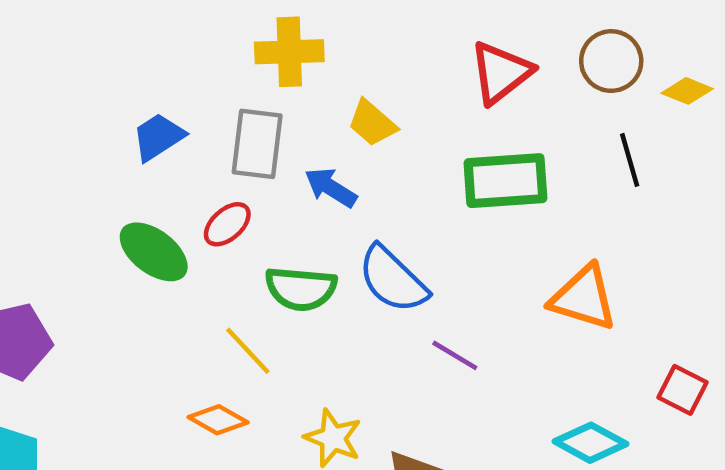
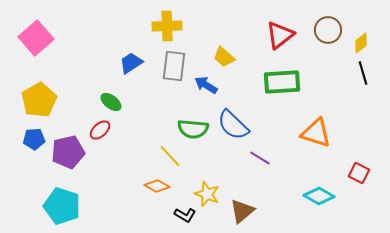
yellow cross: (289, 52) -> (167, 26), moved
yellow diamond: (687, 91) -> (361, 43), turned -60
black line: (630, 160) -> (363, 73), moved
red ellipse: (227, 224) -> (100, 130), moved
green ellipse: (154, 252) -> (111, 102), moved, size x0.7

